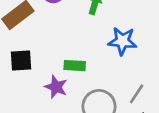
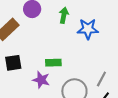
blue star: (122, 41) -> (88, 29), moved

